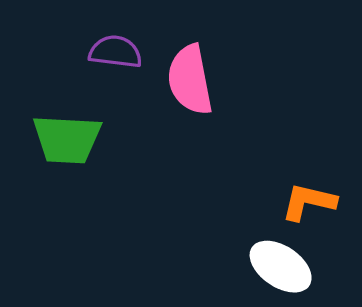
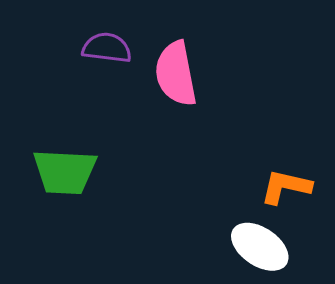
green trapezoid: (67, 139) -> (65, 172), moved

